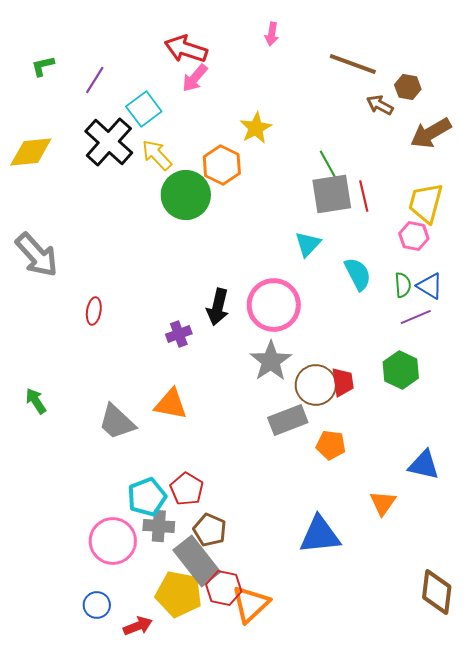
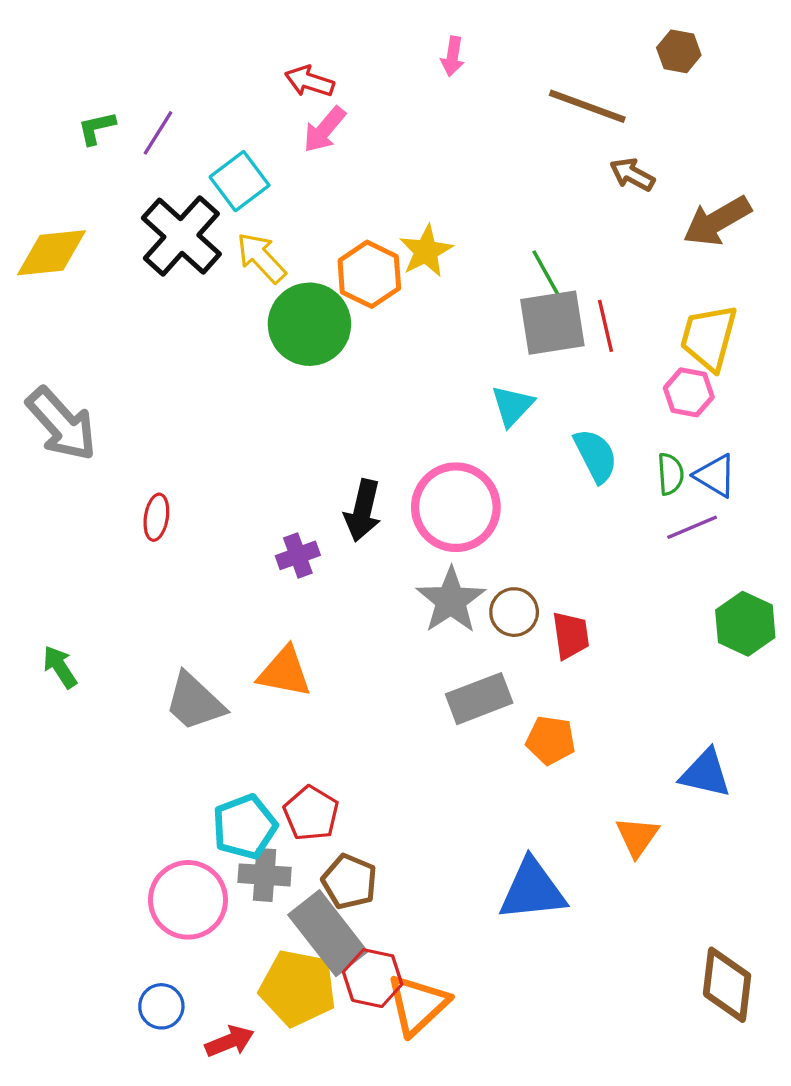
red arrow: (186, 49) -> (309, 81), size x0.7
green L-shape: (43, 66) -> (96, 128), moved
brown hexagon: (408, 87) -> (679, 51), moved
yellow star: (256, 128) -> (426, 251), moved
green hexagon: (401, 370) -> (745, 624), moved
brown circle: (316, 385) -> (514, 612), moved, size x0.7

